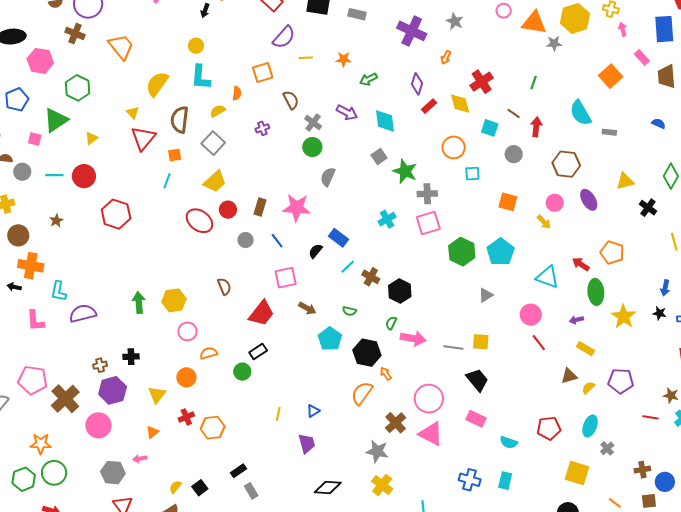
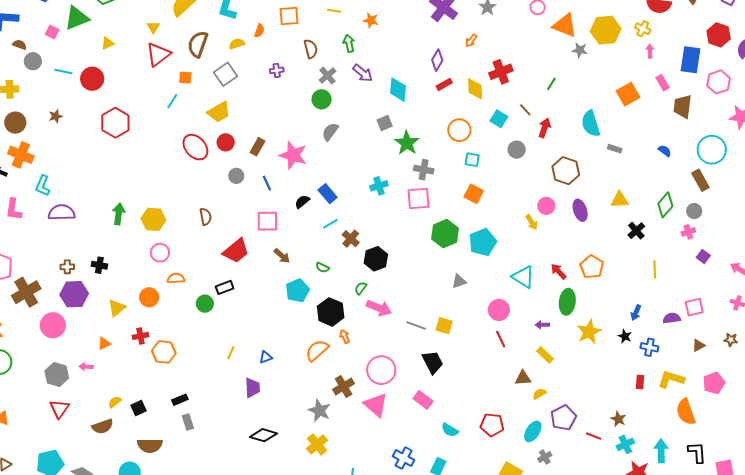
green arrow: (368, 79) -> (349, 43), moved, turned 90
orange square: (508, 202) -> (474, 194), moved
purple pentagon: (621, 381) -> (563, 418), moved, turned 30

